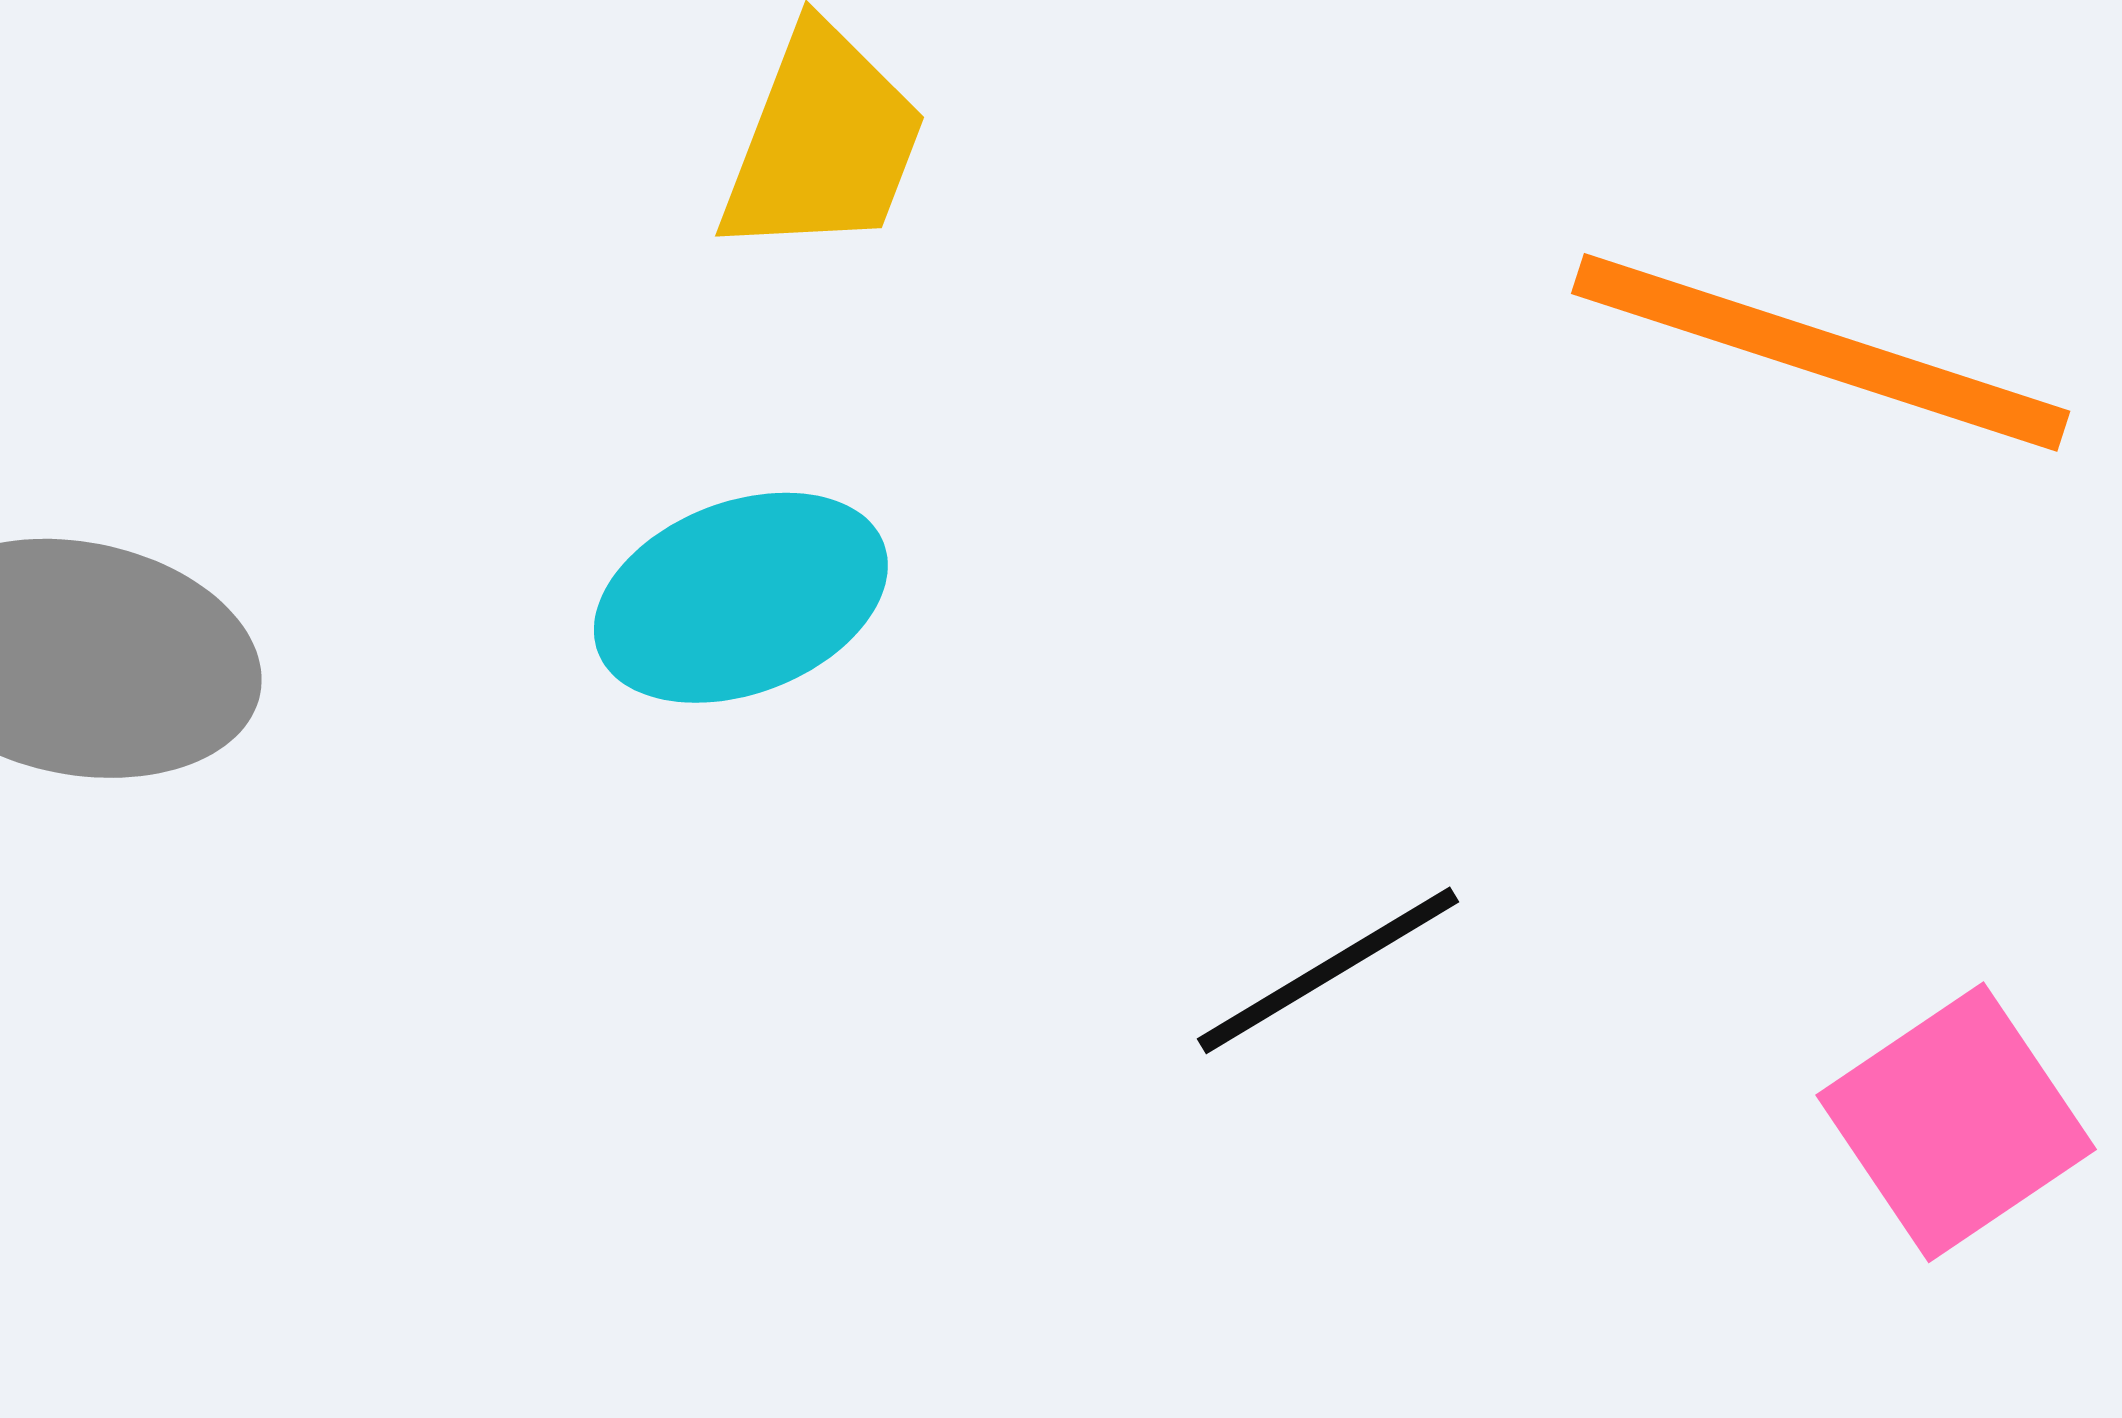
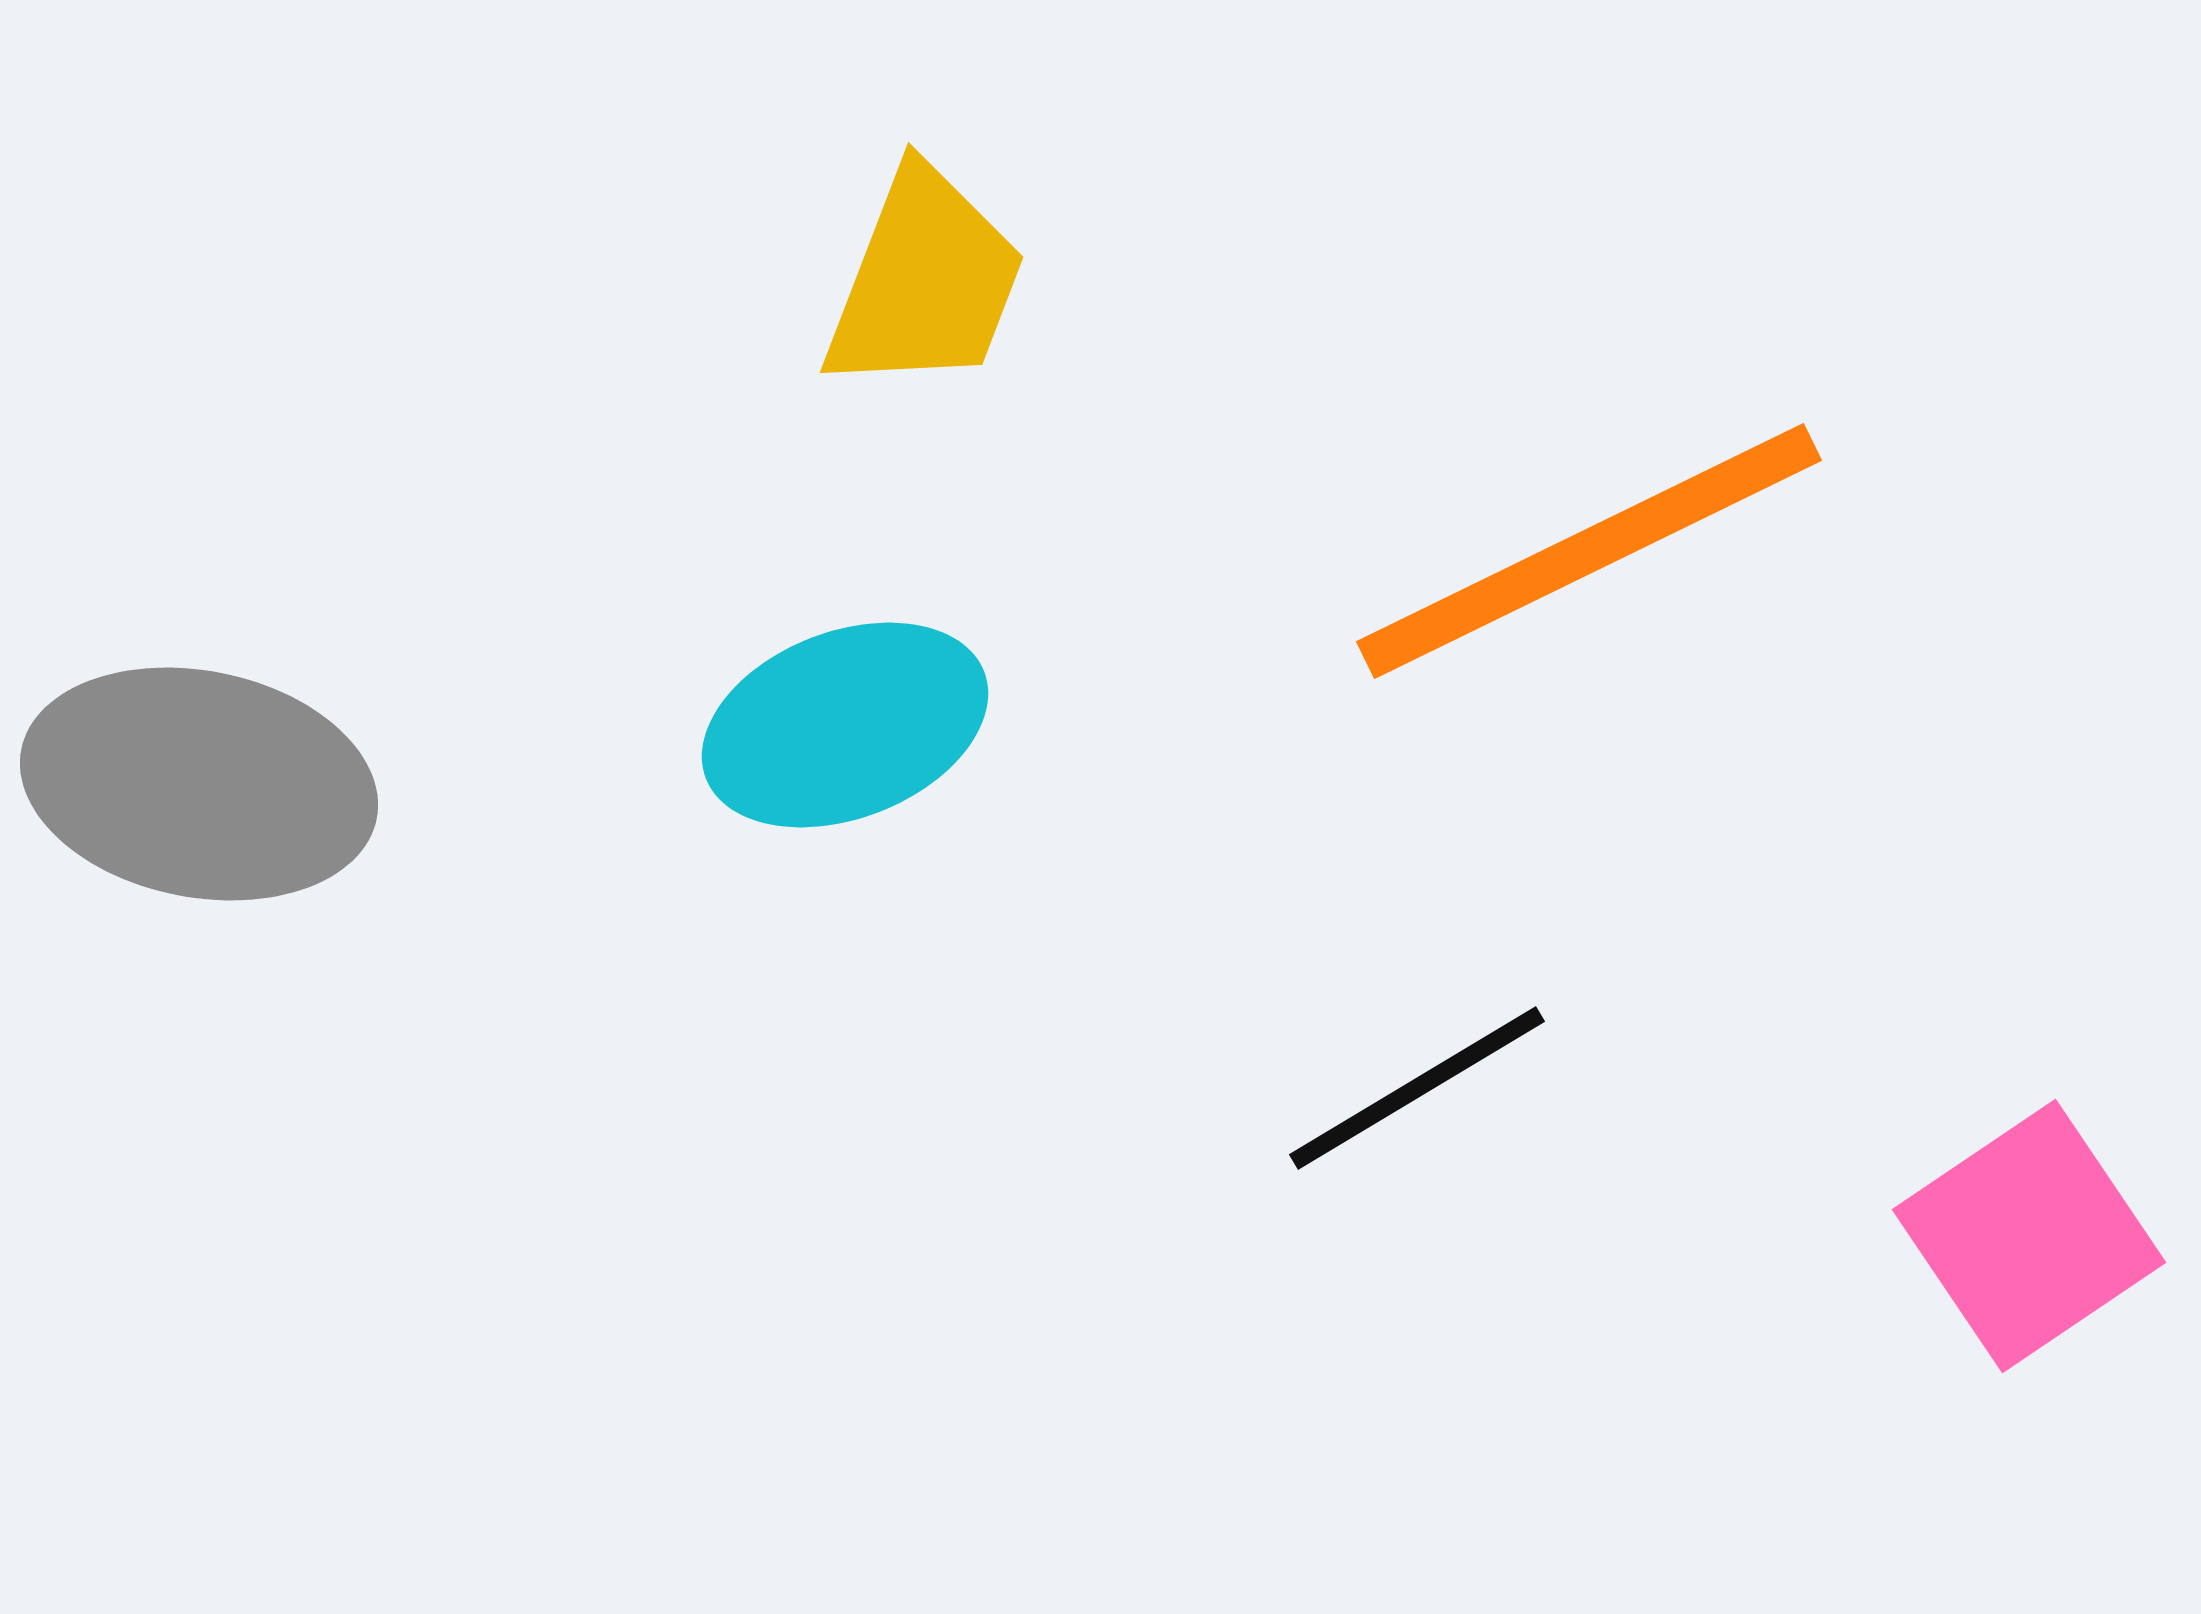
orange line: (1821, 352) -> (1589, 551), moved, turned -44

